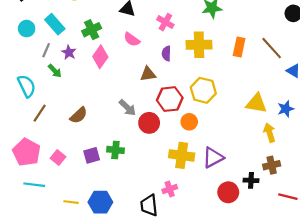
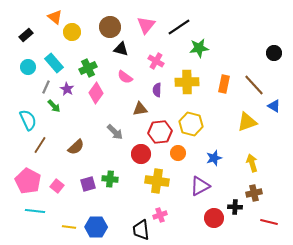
yellow triangle: (256, 103) -> (247, 122), moved, turned -30
gray arrow: (127, 108) -> (115, 132), moved
blue star: (286, 109) -> (214, 158), moved
yellow cross: (182, 155) -> (157, 181), moved

